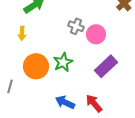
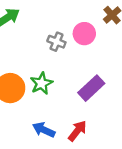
pink circle: (96, 34) -> (84, 34), moved
red arrow: (94, 103) -> (77, 131), turned 78

